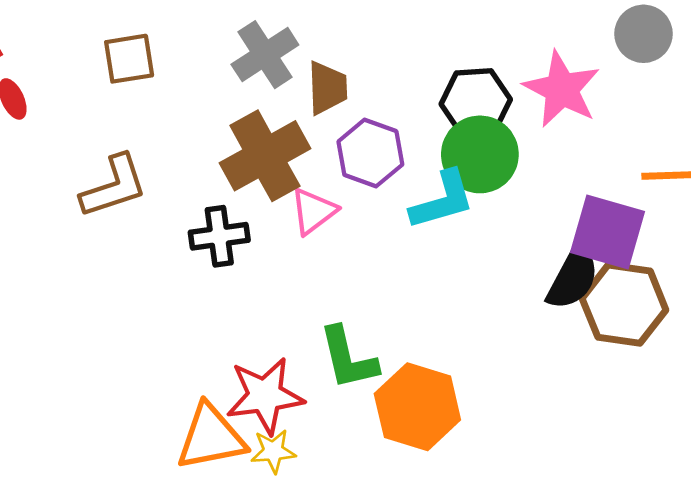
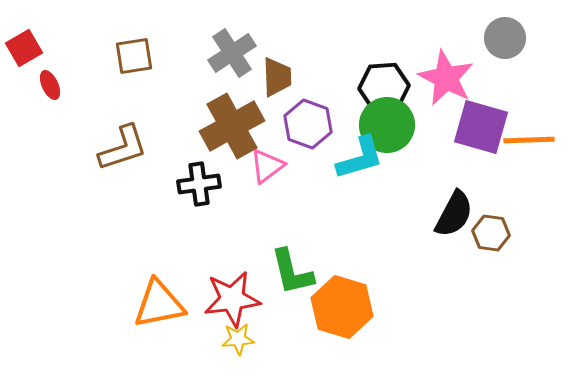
purple square: (607, 232) -> (481, 127), moved
brown hexagon: (624, 304) -> (491, 233), size x0.6
orange triangle: (211, 437) -> (159, 304), moved

